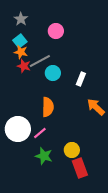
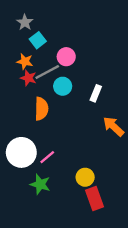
pink circle: (56, 31) -> (66, 57), moved
cyan square: (20, 41) -> (38, 40), moved
orange semicircle: (48, 107) -> (41, 109), moved
green star: (44, 156) -> (40, 184), moved

